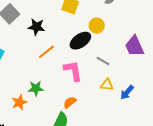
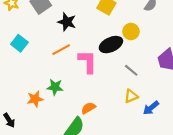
orange line: (46, 52) -> (61, 50), moved
pink L-shape: (73, 71) -> (87, 62), moved
yellow triangle: (107, 85) -> (131, 96), turned -40

